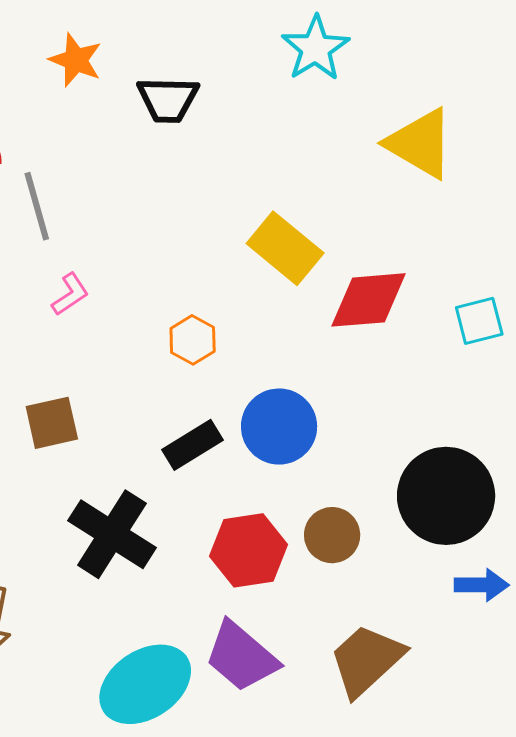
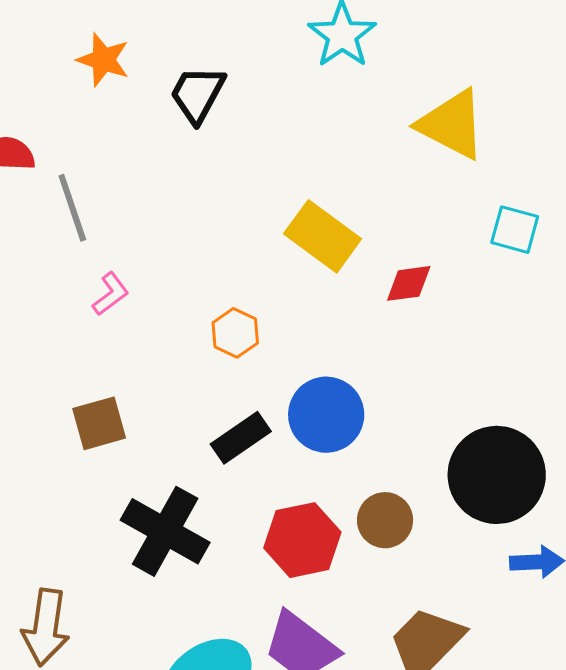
black trapezoid: (168, 99) -> (197, 94), turned 120
red diamond: (369, 300) -> (409, 283), size x0.6
cyan square: (479, 321) -> (515, 230), moved, turned 33

